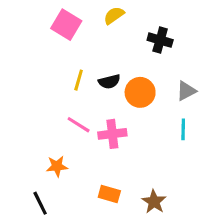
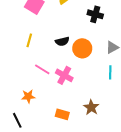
yellow line: (79, 80) -> (29, 40), moved
pink cross: (112, 134) -> (64, 75), turned 36
brown star: (154, 202) -> (91, 107), moved

